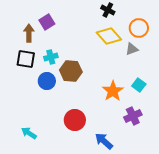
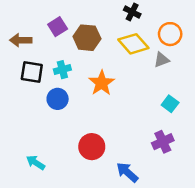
brown arrow: (29, 33) -> (21, 40), moved, turned -90
brown hexagon: (71, 71) -> (87, 38), moved
orange star: (113, 91) -> (102, 83), moved

